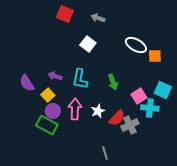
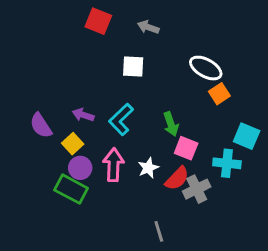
white square: (88, 44) -> (133, 67), turned -35
orange square: (155, 56) -> (219, 94), moved, turned -32
cyan L-shape: (80, 79) -> (121, 119), turned 35
pink square: (139, 96) -> (186, 148), moved, turned -35

